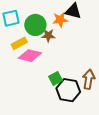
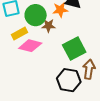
green square: (55, 79) -> (74, 48), moved, size x1.6

